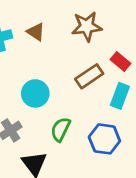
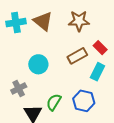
brown triangle: (36, 32) -> (43, 21), size x1.5
green semicircle: (61, 129) -> (54, 102), moved

